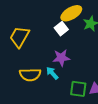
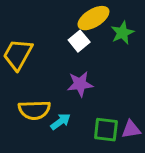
cyan arrow: (52, 73) -> (60, 122), moved, turned 96

